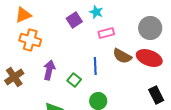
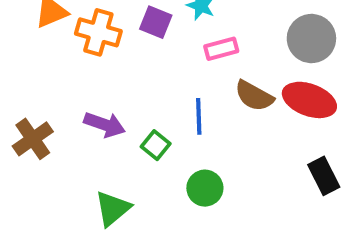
purple square: (74, 20) -> (156, 22), turned -35
orange cross: (30, 40) -> (98, 32), moved
purple arrow: (49, 70) -> (105, 125), turned 96

